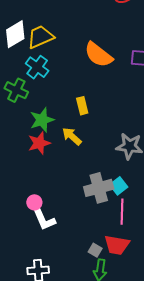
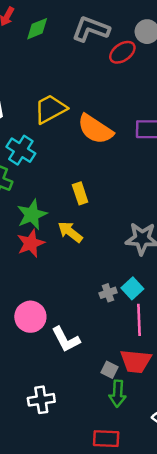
yellow trapezoid: (40, 37) -> (50, 109), moved
gray cross: (99, 188) -> (108, 293), size x0.5
pink circle: (34, 202) -> (30, 317), size x1.6
white L-shape: (44, 220) -> (66, 339), moved

